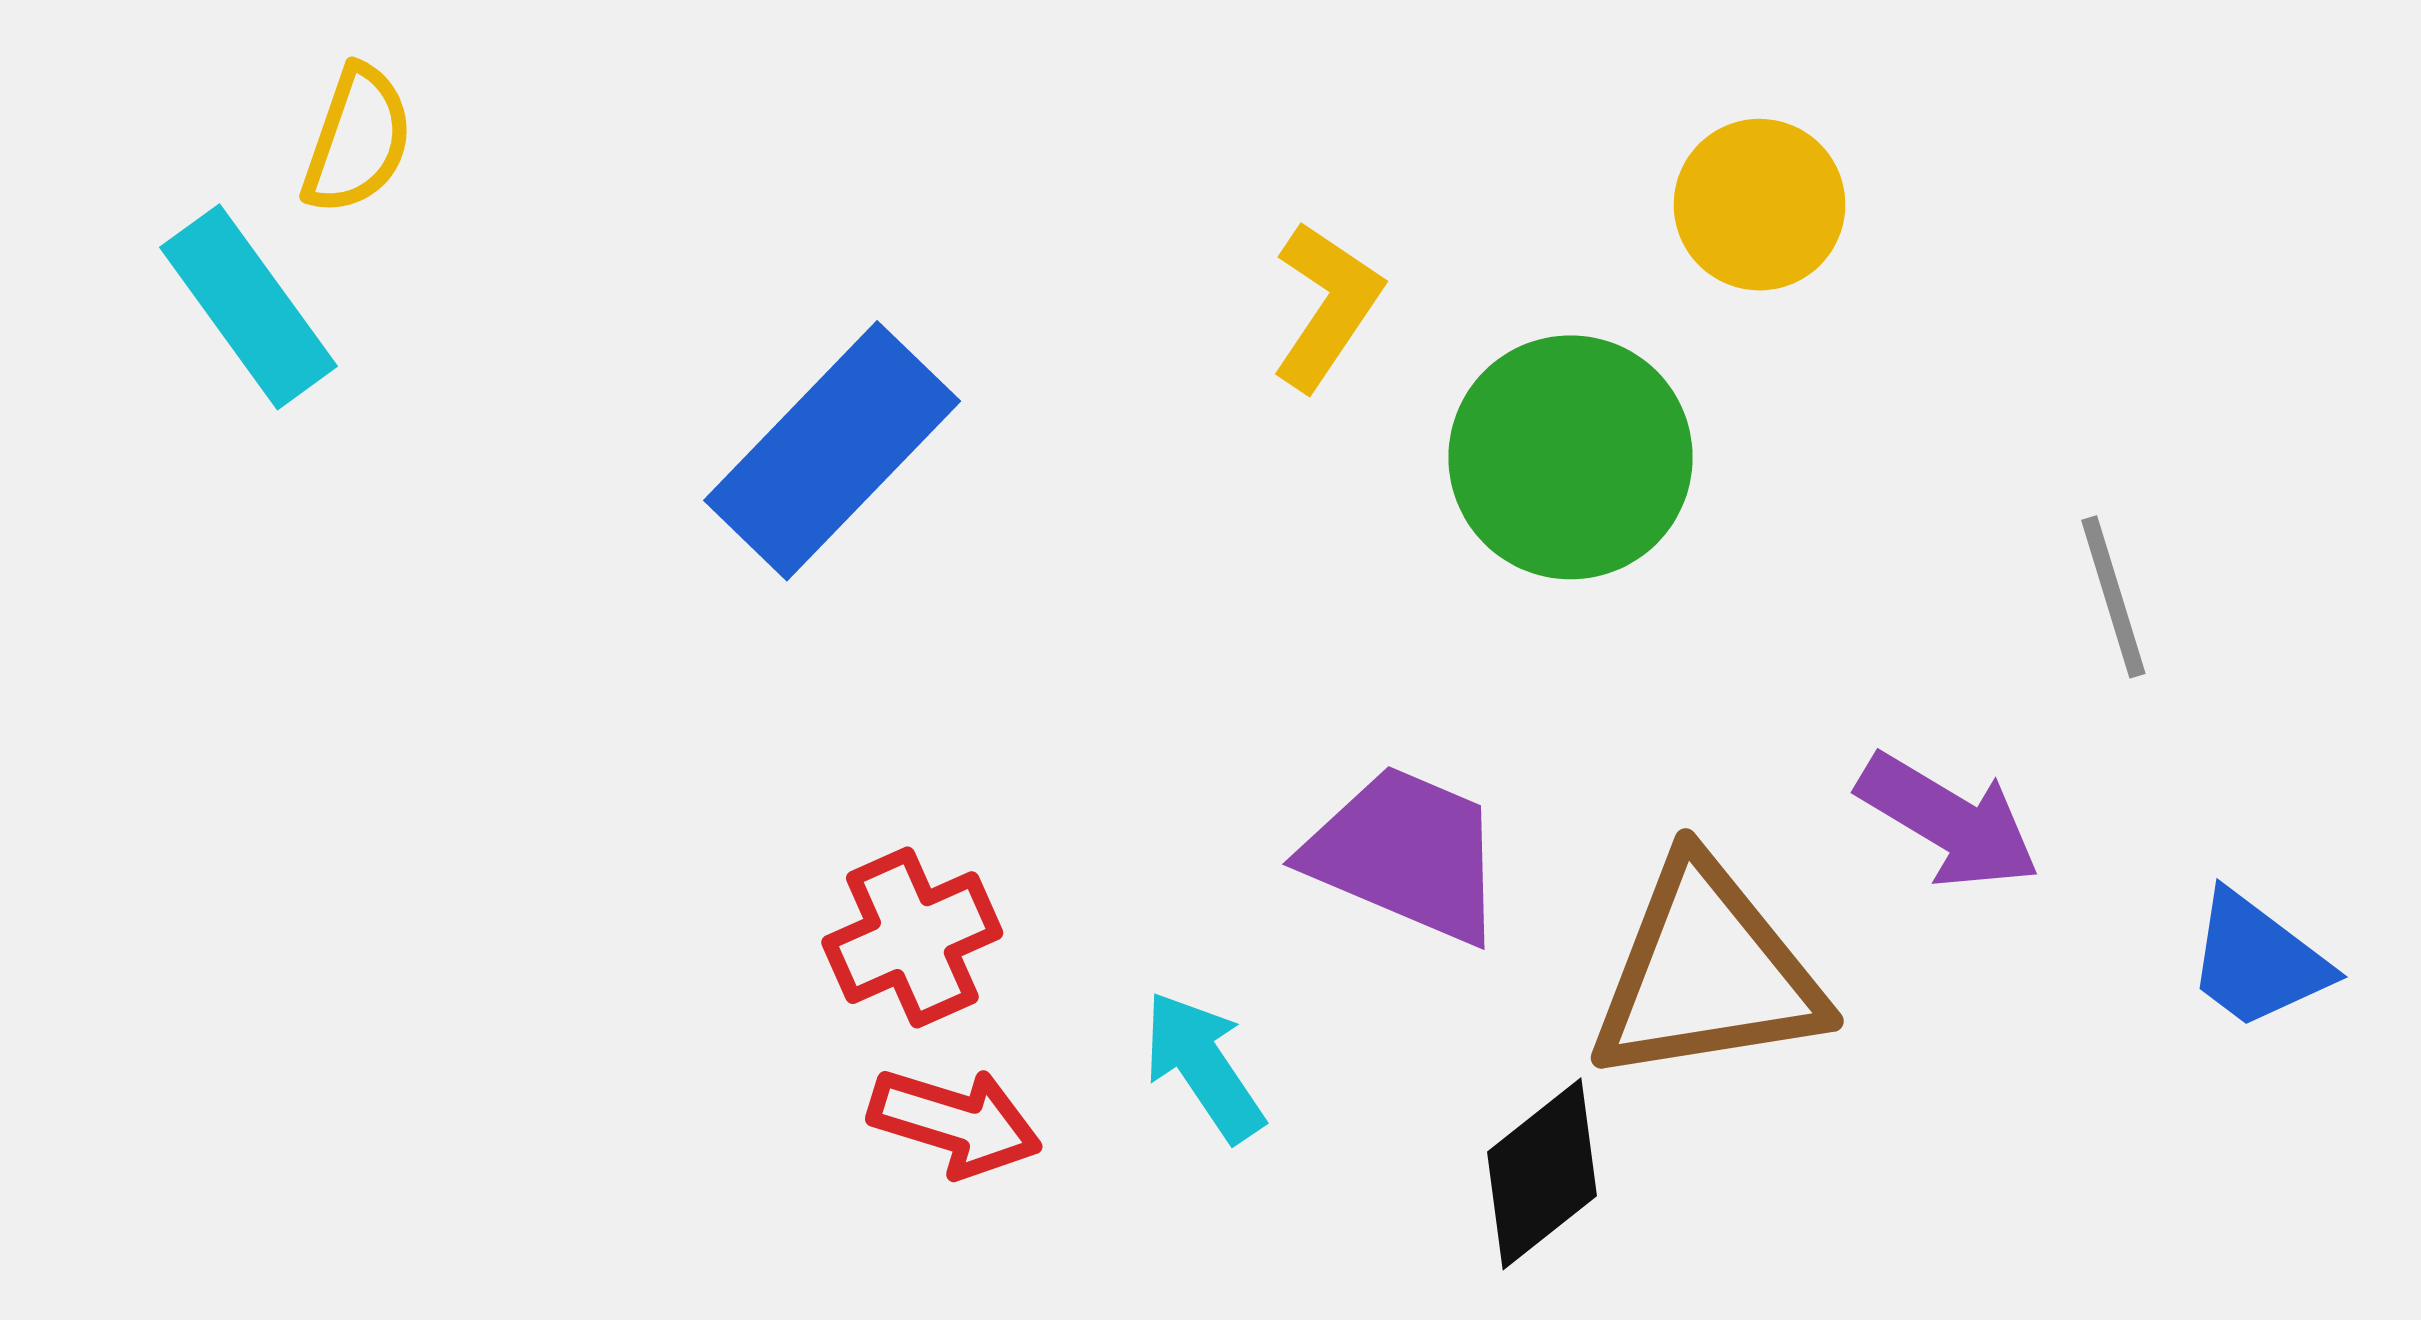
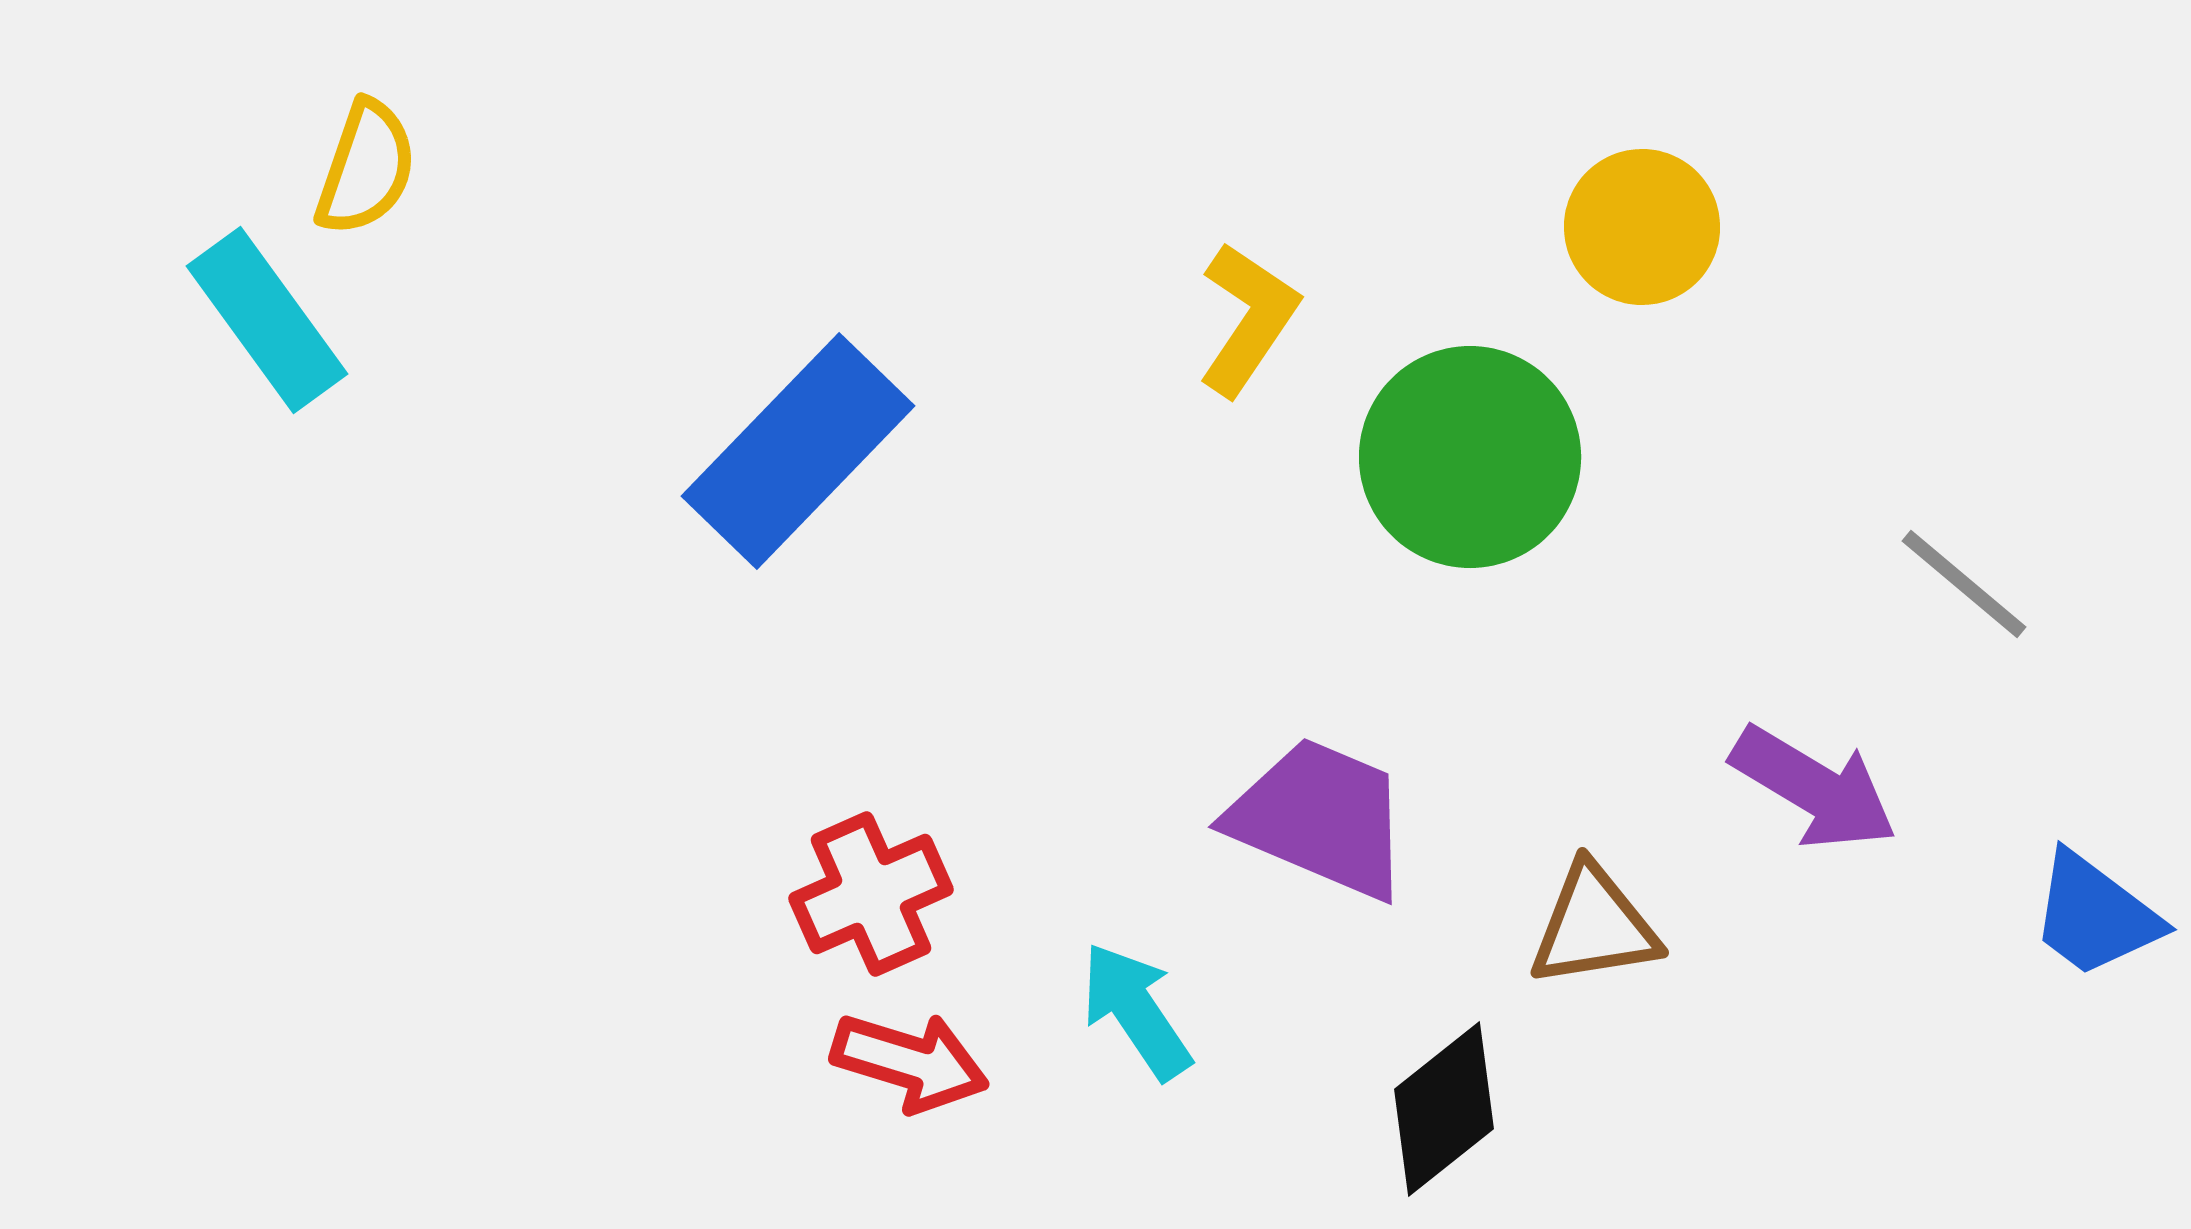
gray line: (2113, 597) -> (1964, 584), turned -33
brown triangle: (1707, 973) -> (1594, 926), size x0.6

